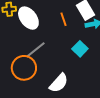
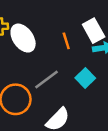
gray line: (36, 50) -> (47, 79), moved

